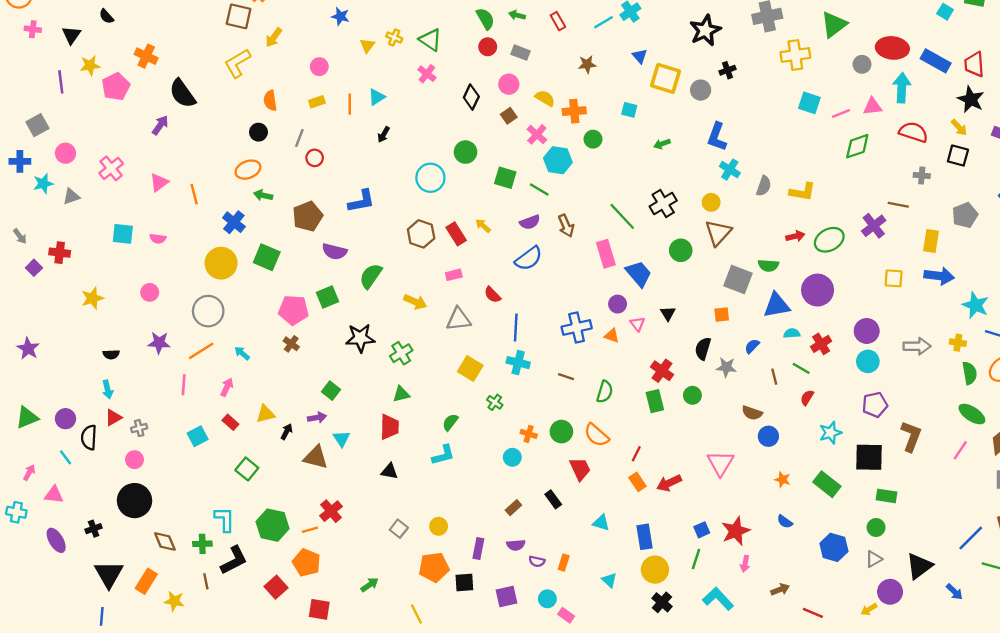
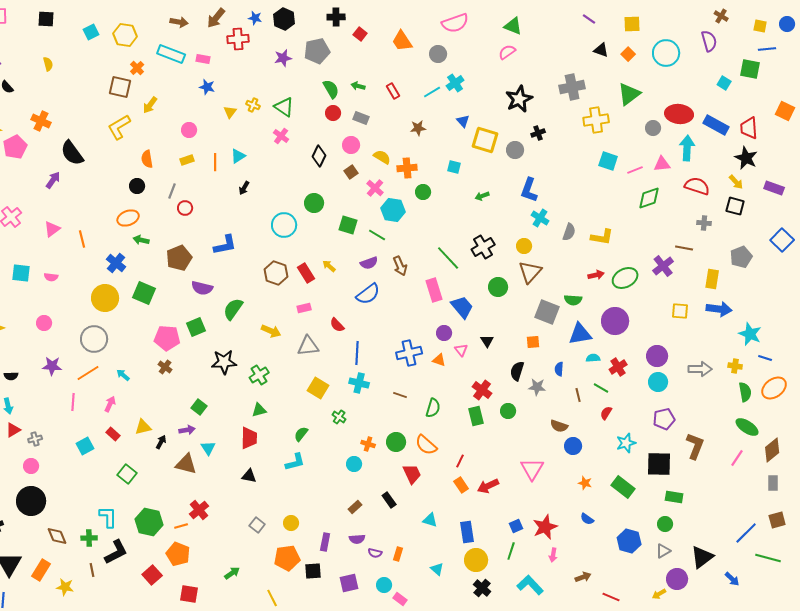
blue semicircle: (752, 346) -> (559, 369), turned -40

